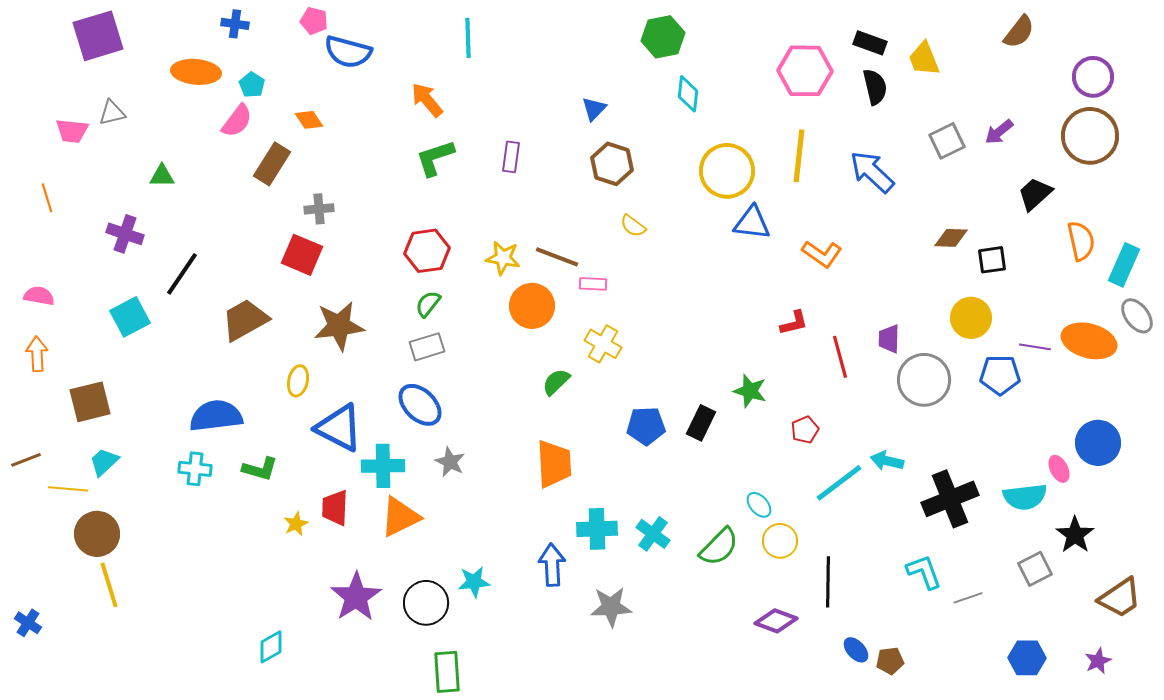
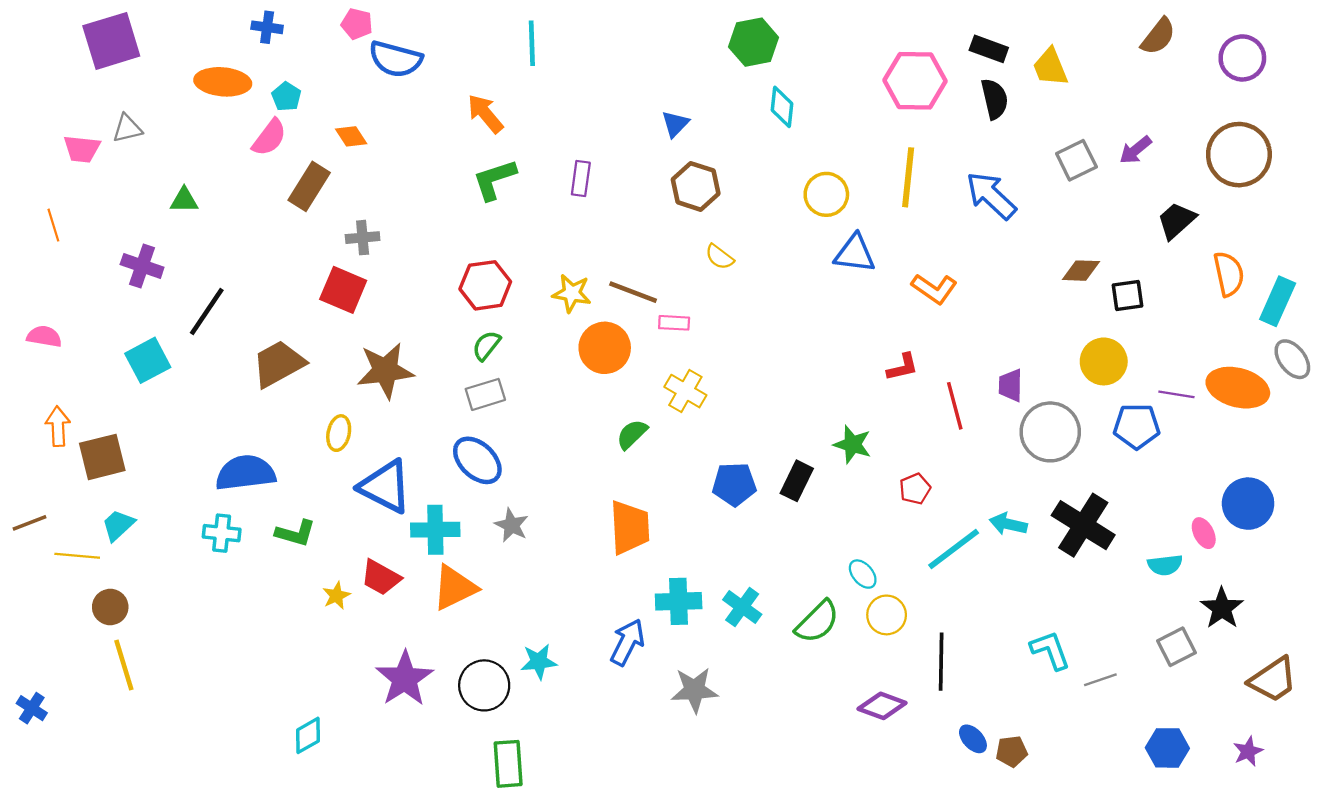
purple circle: (1093, 77) -> (1242, 58), moved
yellow circle: (727, 171) -> (826, 194), size x0.7
orange arrow: (37, 354) -> (58, 426), moved
cyan semicircle: (1025, 497) -> (1165, 565), size x0.7
black cross: (950, 499) -> (1083, 525), moved, turned -36
red trapezoid: (335, 508) -> (381, 577), turned -63
brown circle: (97, 534) -> (110, 607), size x0.7
blue arrow: (552, 565) -> (627, 642), turned 30

